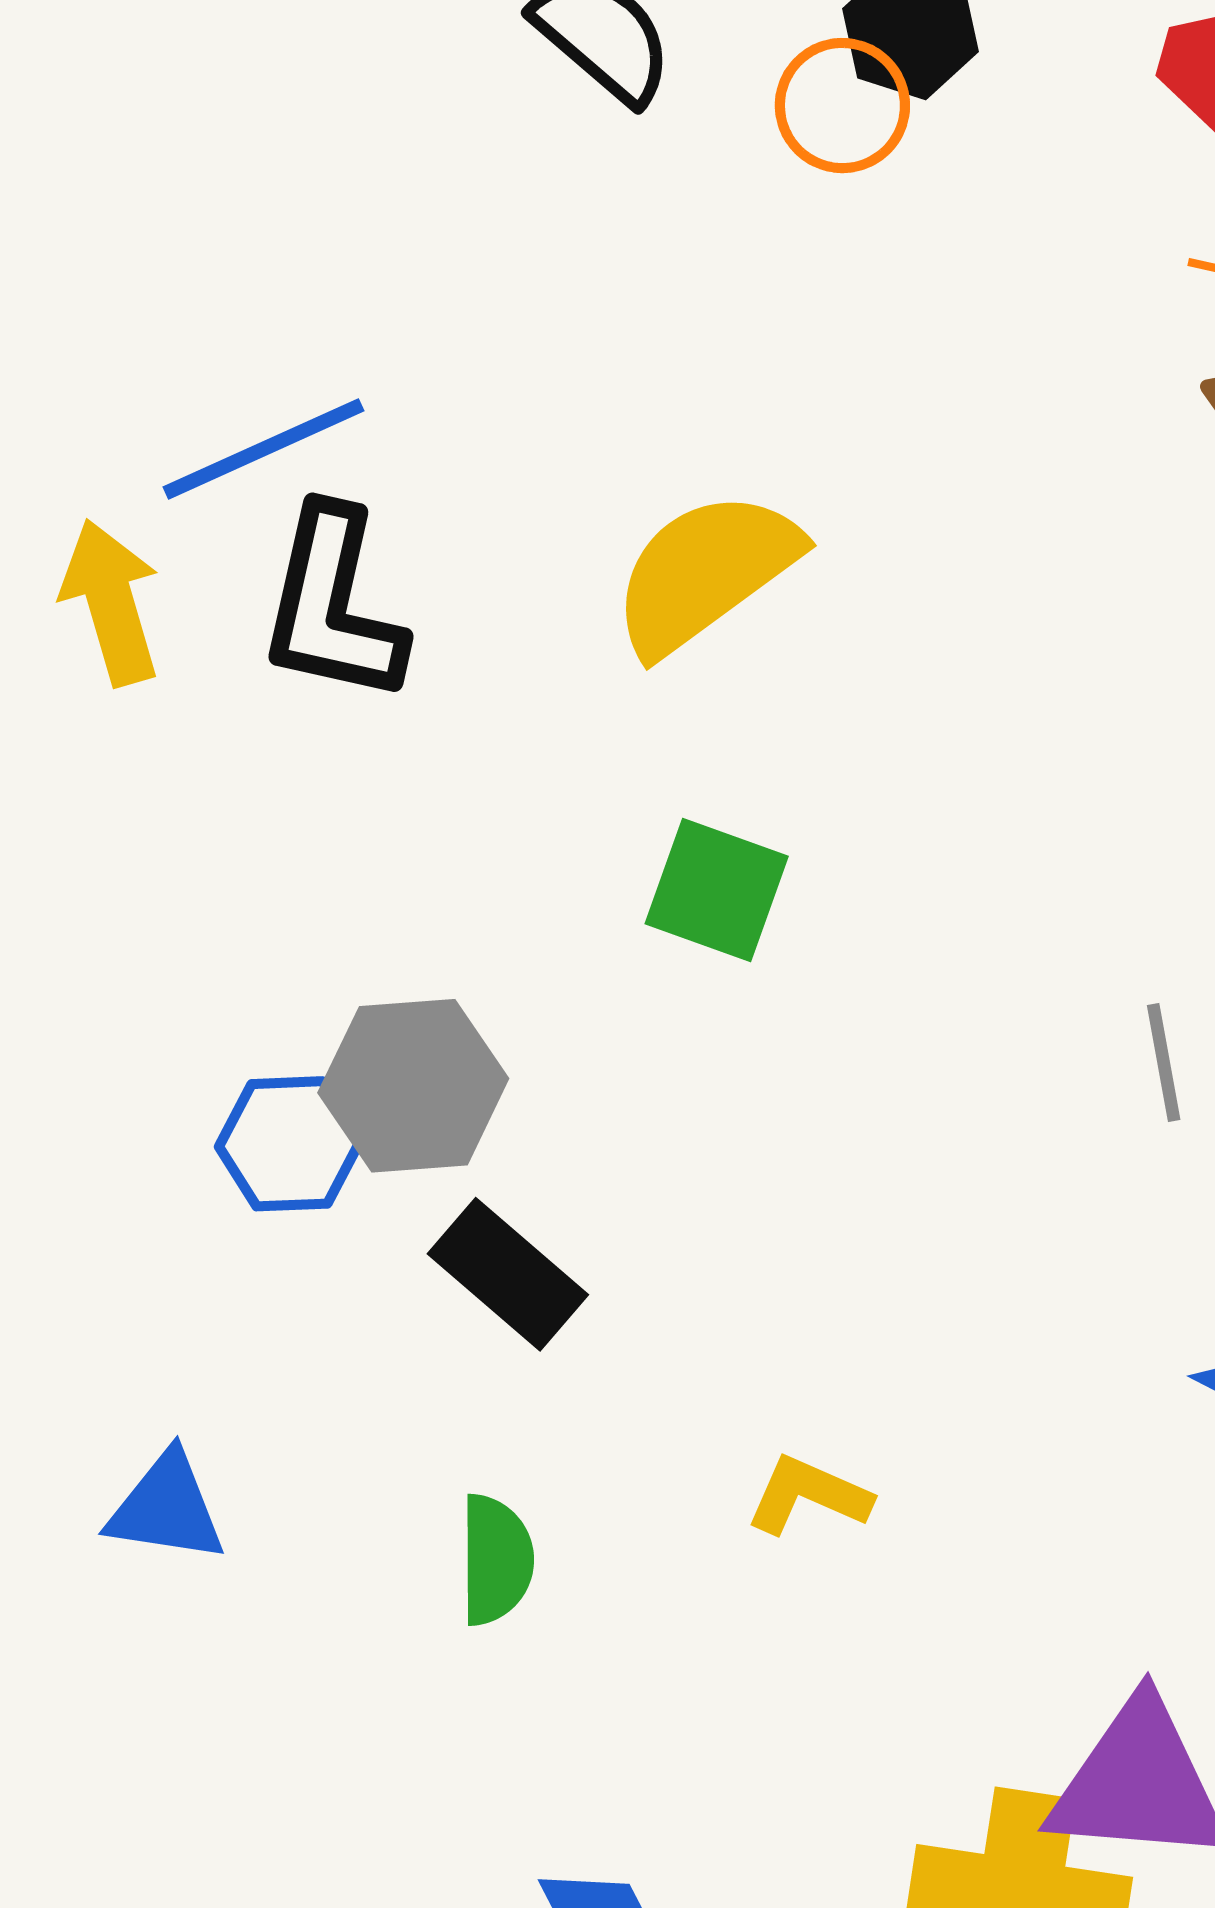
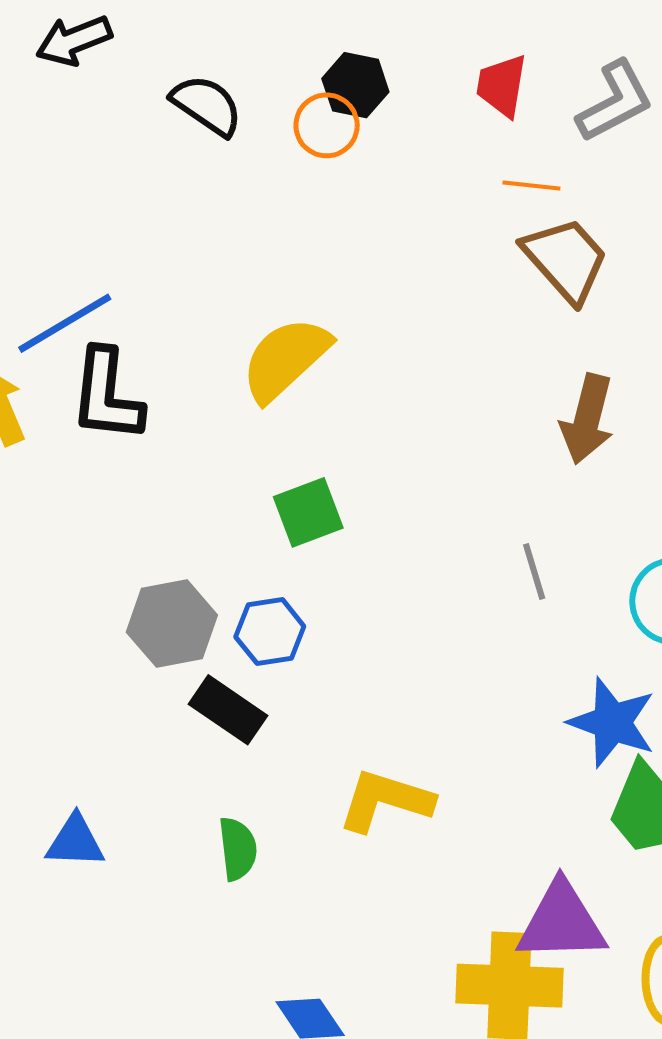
green square: (717, 890) -> (308, 512), turned -34
blue hexagon: (290, 1144) -> (270, 632), moved
yellow L-shape: (808, 1495) -> (386, 801), size x1.6

